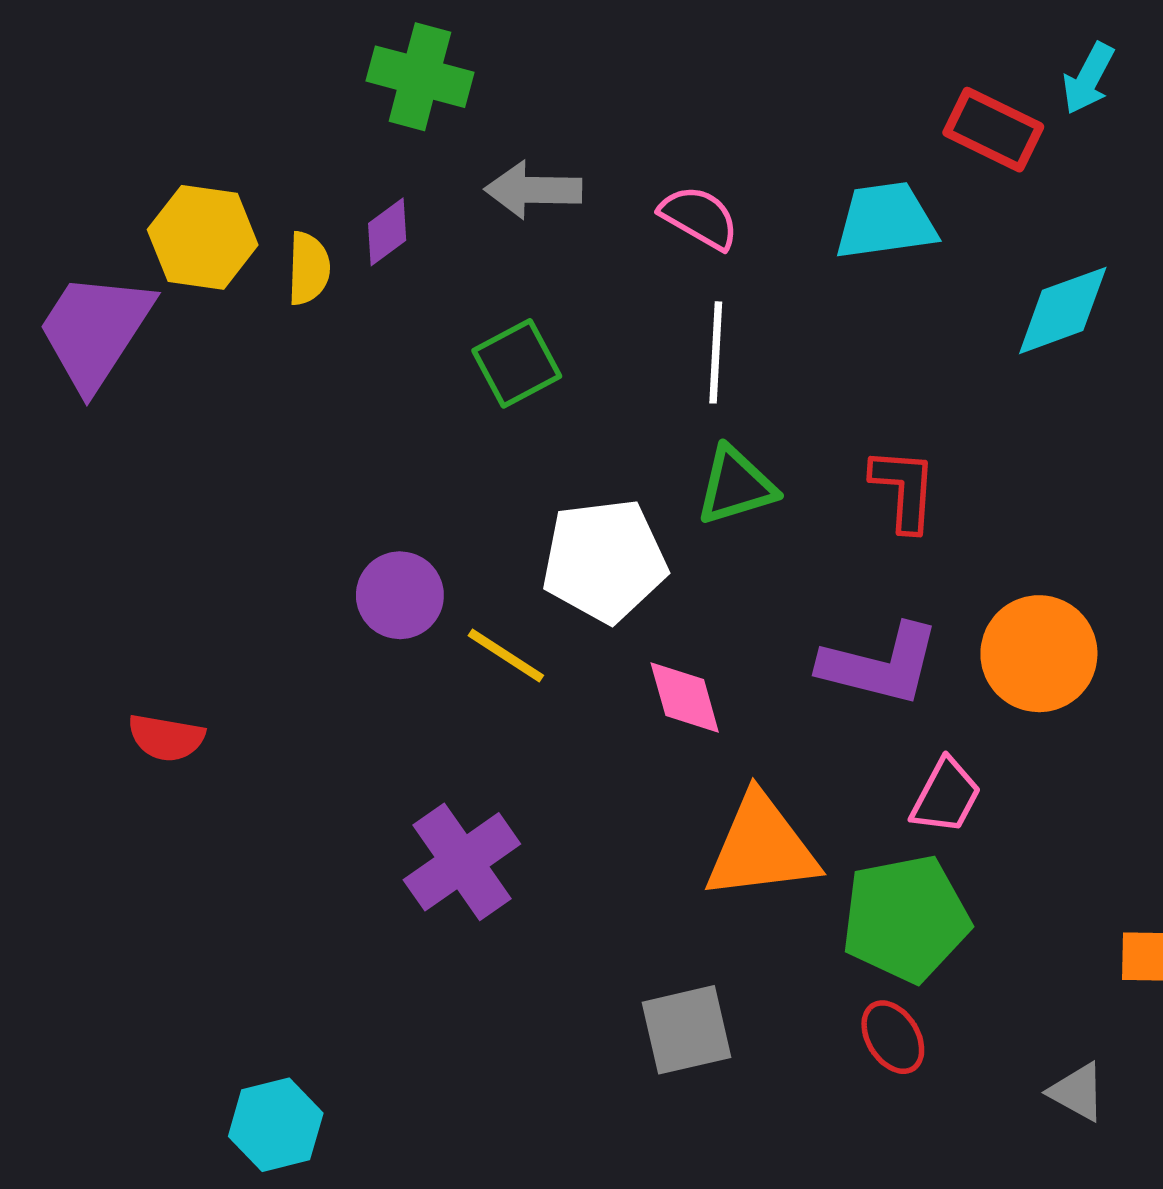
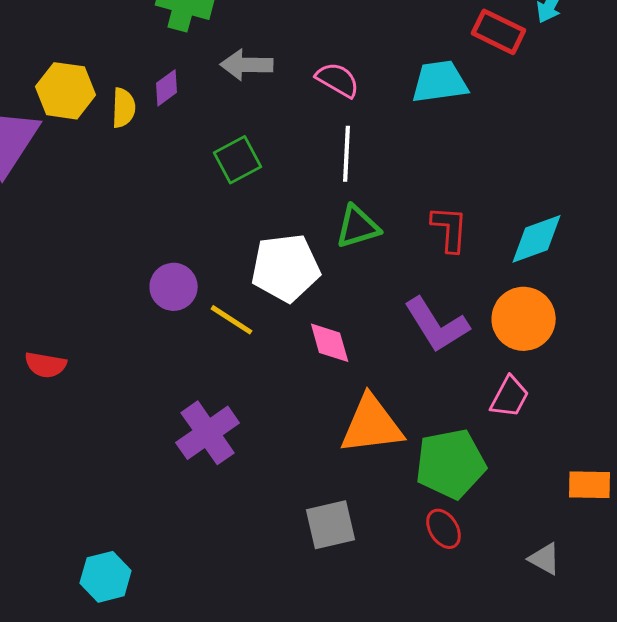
cyan diamond: (1063, 310) -> (537, 239), moved
purple L-shape: (880, 665) -> (437, 325), turned 44
pink trapezoid: (946, 796) -> (510, 397), moved

